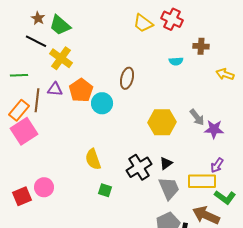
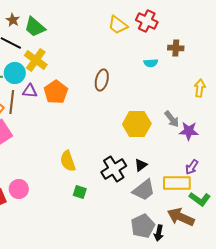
yellow arrow: (225, 74) -> (200, 88), moved, turned 78
cyan circle: (102, 103) -> (15, 73), moved
gray trapezoid: (169, 188) -> (144, 190), turned 75

